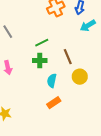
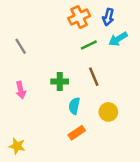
green line: (42, 43) -> (89, 45), moved
yellow circle: (80, 77) -> (108, 112), moved

